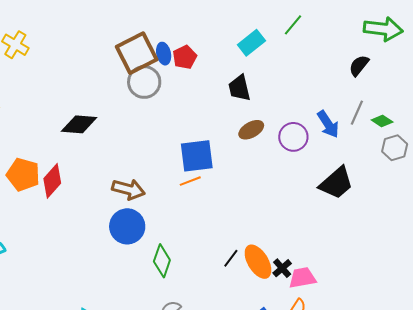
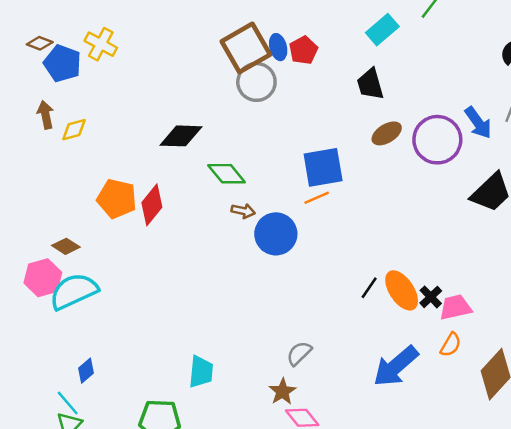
purple circle: (293, 137) -> (437, 140), size x1.4
brown arrow: (128, 189) -> (243, 211), size x0.6
blue circle: (127, 226) -> (276, 234), moved
green diamond: (162, 261) -> (226, 174), moved, turned -56

